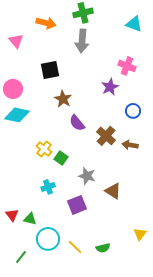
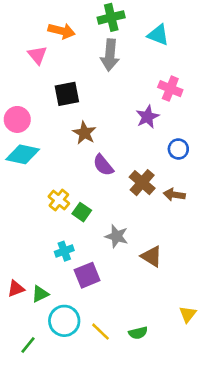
cyan triangle: (134, 24) -> (158, 35), moved
pink triangle: (16, 41) -> (37, 55), moved
purple square: (77, 205) -> (87, 275), moved
red triangle: (12, 215) -> (16, 289), turned 48
green triangle: (30, 219) -> (40, 294), turned -40

